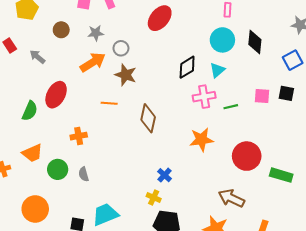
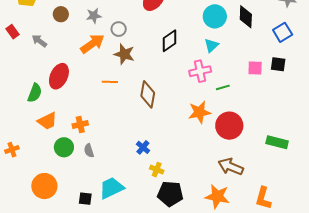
black diamond: (187, 67) -> (169, 41), moved
green line: (231, 107) -> (223, 87), moved
orange cross: (79, 136) -> (80, 125), moved
orange trapezoid: (32, 153) -> (47, 121), moved
red circle: (247, 156) -> (229, 126), moved
blue cross: (165, 175) -> (143, 147), moved

